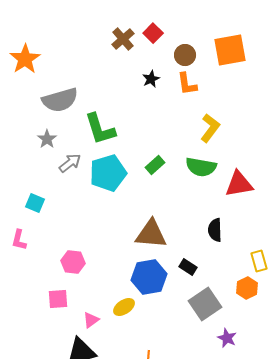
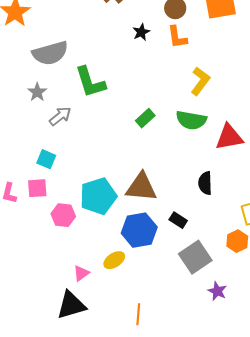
cyan pentagon: (108, 173) -> (98, 196), moved
cyan square: (35, 203) -> (46, 159), moved
pink square: (58, 299) -> (37, 188), moved

